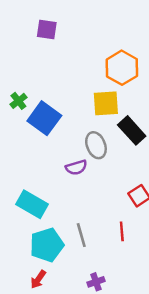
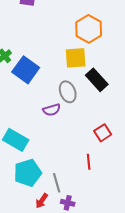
gray line: (81, 235) -> (57, 183), moved
red arrow: (38, 279) -> (42, 201), moved
purple cross: (96, 282) -> (68, 203), turned 32

